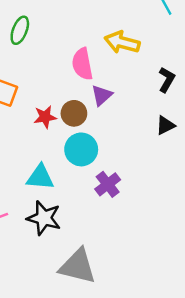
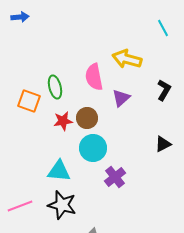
green ellipse: (20, 30) -> (55, 87), moved, turned -35
purple triangle: (102, 95) -> (121, 98), moved
black triangle: (165, 125) -> (163, 144), moved

